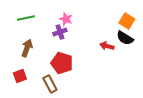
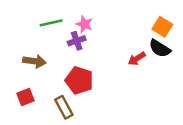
green line: (26, 18) -> (51, 23), moved
red arrow: (107, 46) -> (137, 59), turned -48
brown arrow: (27, 48) -> (35, 61), turned 78

